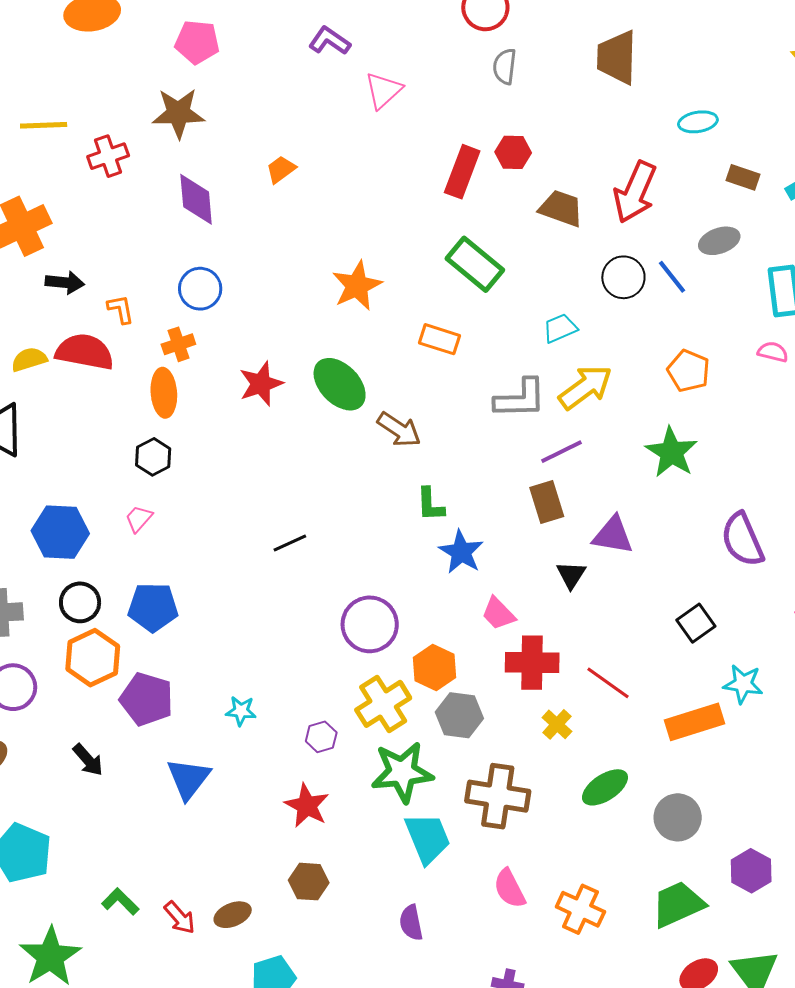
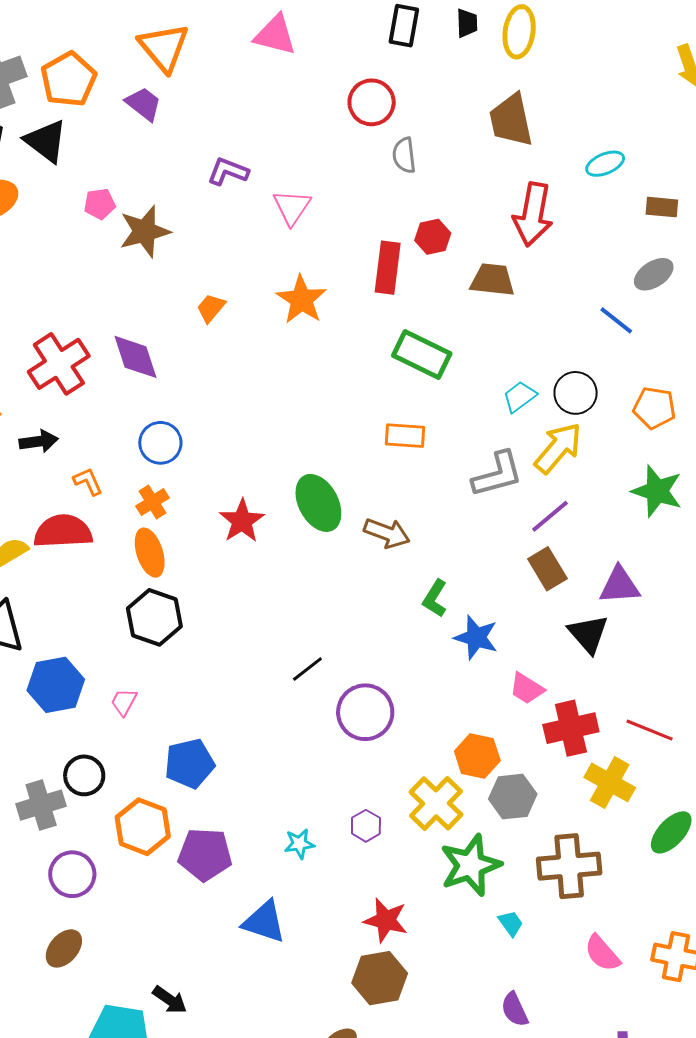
pink pentagon: (197, 42) -> (100, 204), size x0.7
brown star: (178, 113) -> (145, 231), moved
red cross: (108, 156) -> (59, 364), moved, size x1.5
red arrow: (635, 192) -> (533, 214), moved
black circle: (623, 277) -> (576, 393), moved
black arrow: (65, 282) -> (39, 441), moved
orange star: (357, 286) -> (301, 300), moved
green ellipse: (340, 384) -> (318, 503), turned 30
black hexagon: (153, 457) -> (154, 617), size x1.5
green L-shape: (430, 504) -> (435, 598), turned 48
pink trapezoid: (139, 519) -> (124, 702), moved
blue hexagon: (60, 532) -> (56, 685), moved
black triangle: (571, 575) -> (588, 634), size x1.4
black circle: (80, 602) -> (84, 775), moved
purple circle: (370, 624) -> (365, 712), moved
yellow cross: (557, 724) -> (610, 782), size x1.6
purple hexagon: (321, 737) -> (366, 826), moved
black arrow: (88, 760) -> (170, 1000), moved
blue triangle: (188, 779) -> (264, 922), turned -36
cyan trapezoid: (428, 838) -> (511, 923), size x0.5
brown hexagon: (309, 882) -> (380, 978), moved, size x1.4

